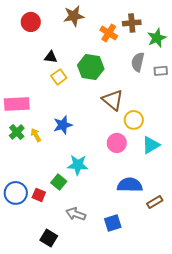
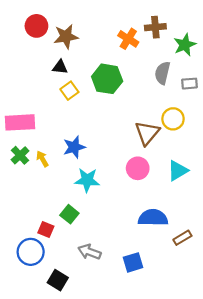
brown star: (74, 16) -> (66, 36), moved
brown triangle: (113, 100) -> (147, 133), moved, turned 30
yellow circle: (134, 120) -> (173, 119), moved
cyan star: (78, 165) -> (87, 180), moved
blue circle: (16, 193) -> (31, 252), moved

